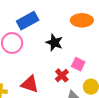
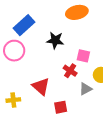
red triangle: (30, 84) -> (41, 86), turned 36

